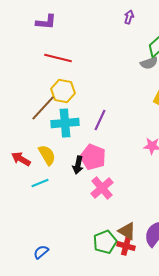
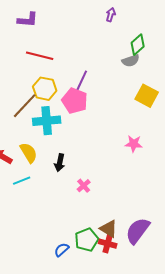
purple line: (100, 120) -> (82, 81), moved
pink pentagon: (93, 157) -> (75, 101), moved
pink cross: (102, 188) -> (84, 186), size x0.6
blue semicircle: (41, 252) -> (62, 250), moved

